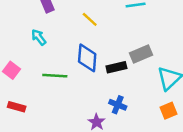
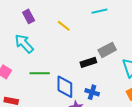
cyan arrow: (39, 37) -> (24, 44), size x1.5
blue diamond: (87, 58) -> (65, 87), moved

